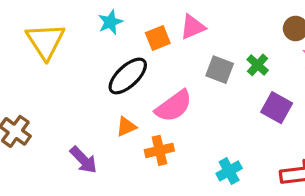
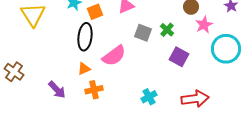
orange square: (158, 38) -> (95, 12), moved
black ellipse: (128, 76) -> (85, 37), turned -40
orange cross: (159, 150) -> (94, 90), moved

